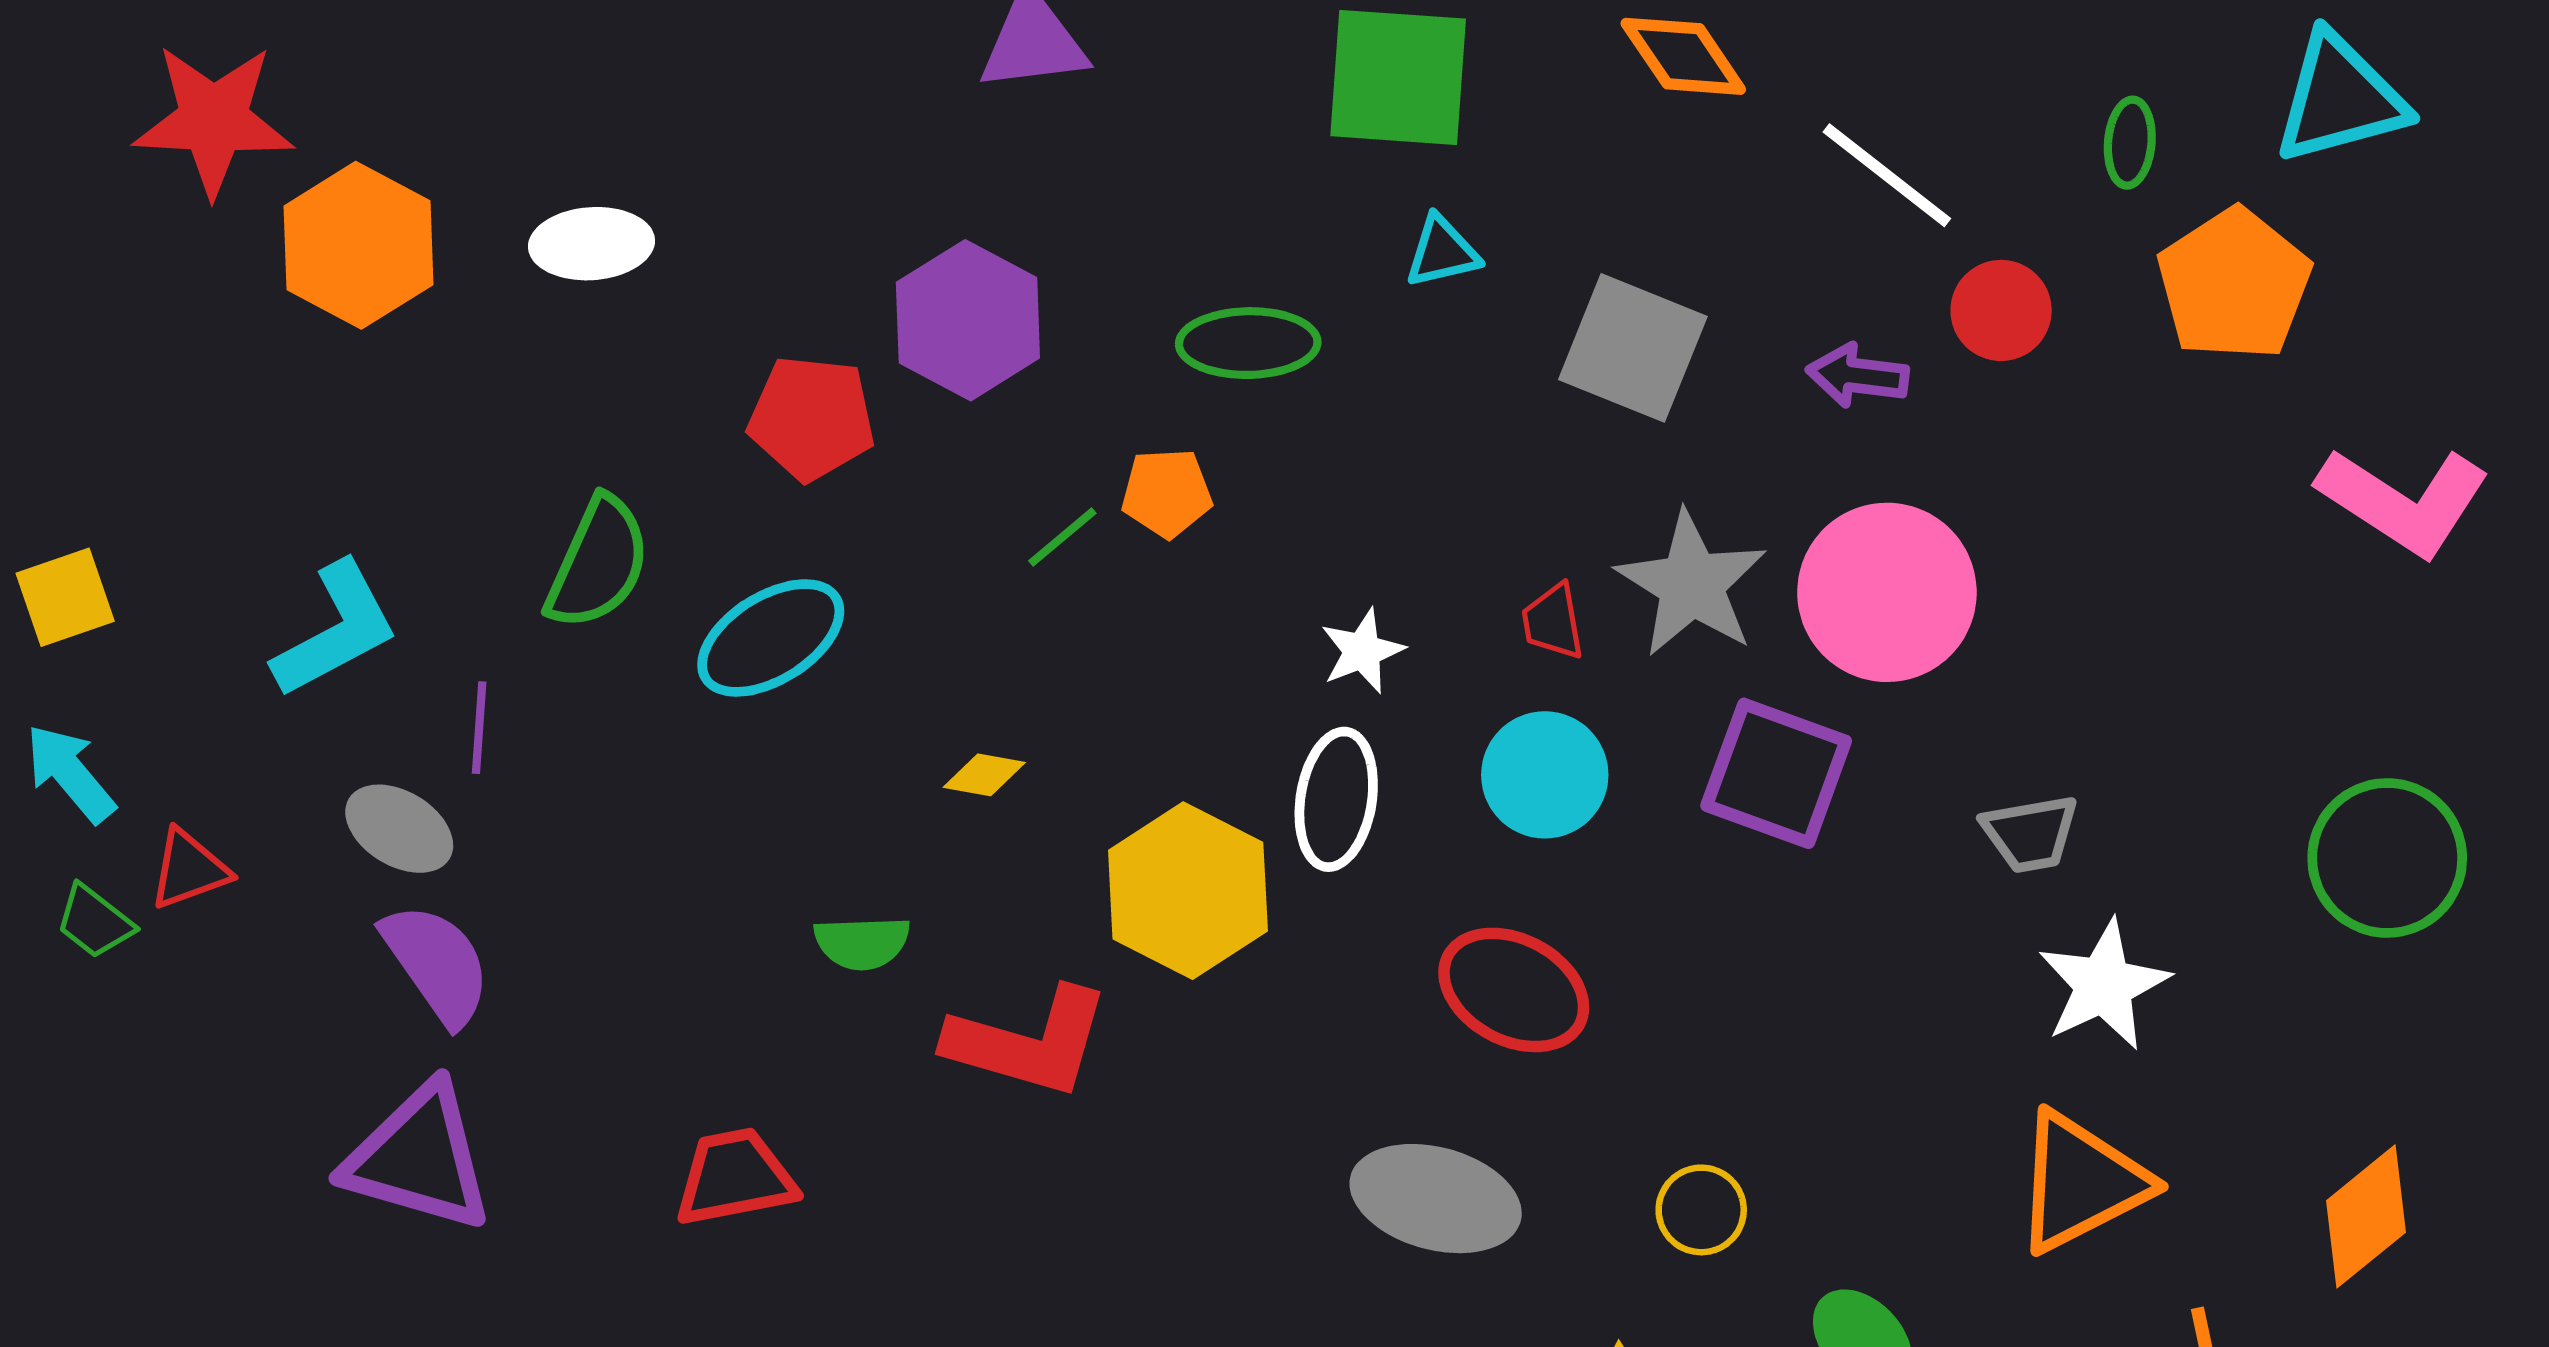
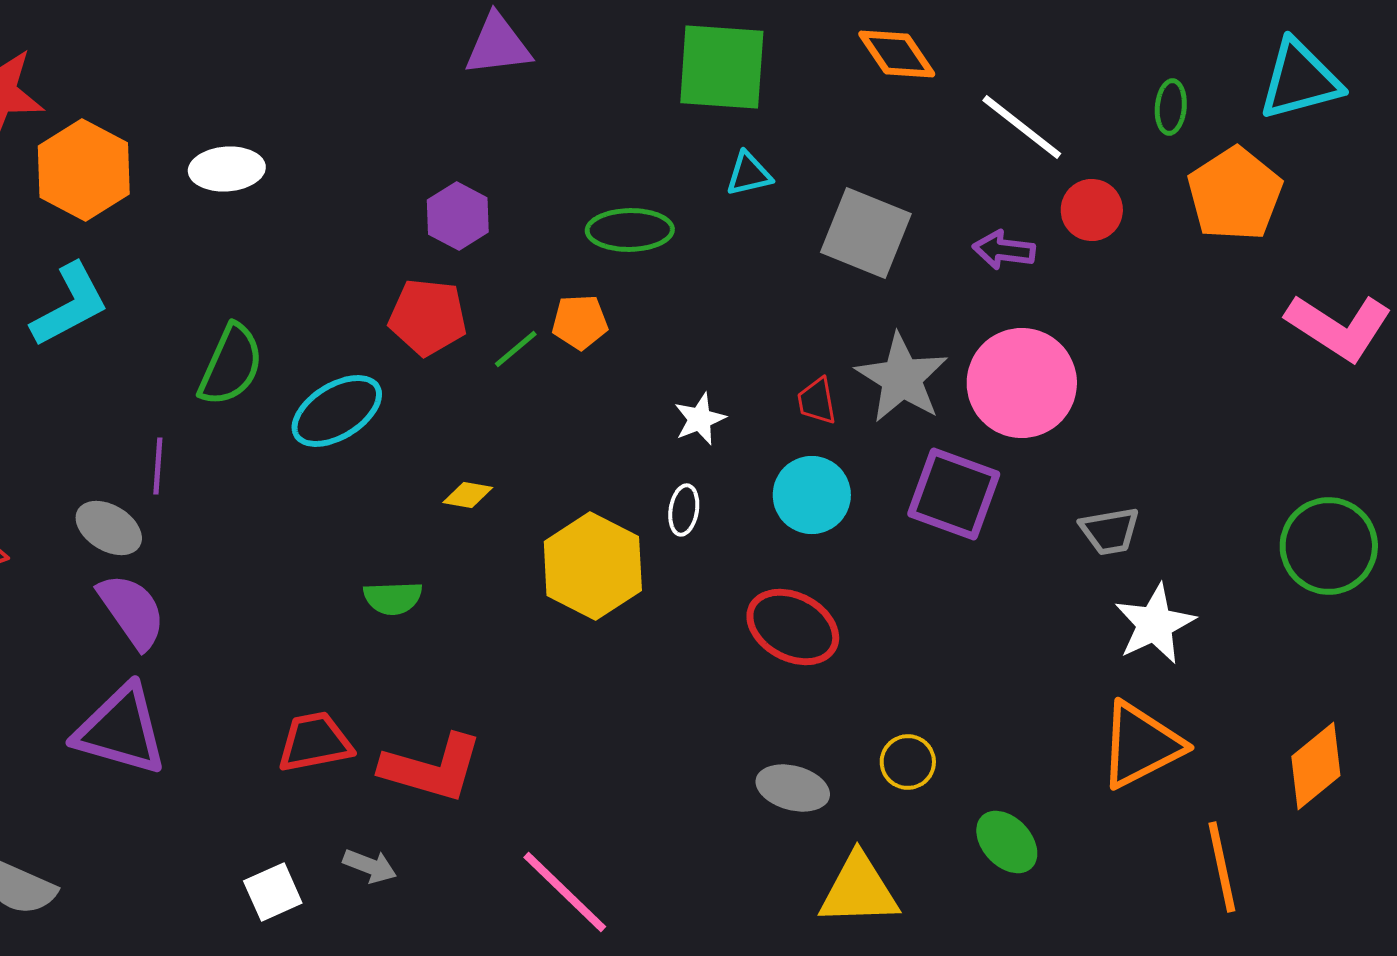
purple hexagon: (968, 320) -> (458, 216), size x0.7
red pentagon: (811, 418) -> (428, 317), moved
cyan L-shape: (336, 630) -> (70, 305), moved
white ellipse: (1336, 799) -> (684, 510), size x0.6
red L-shape: (1028, 1042) -> (432, 768), moved
gray ellipse: (1436, 1199) -> (793, 788), moved, size x0.7

